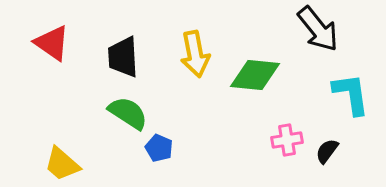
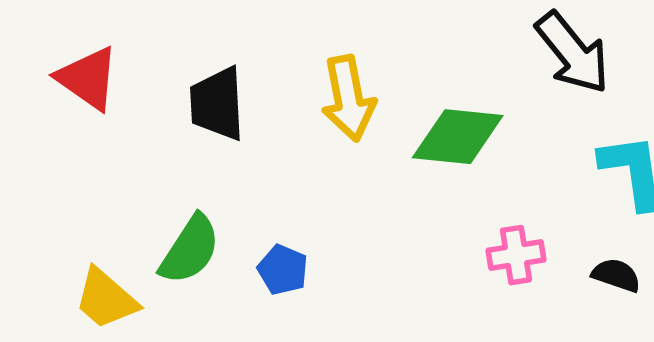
green semicircle: (128, 113) -> (190, 250), moved, turned 90
black semicircle: (327, 151) -> (616, 275), moved, turned 72

